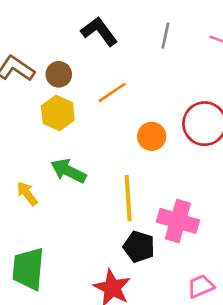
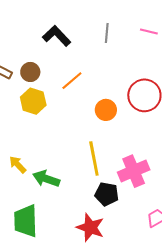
green arrow: (68, 171) -> (46, 179), moved
pink cross: (178, 221) -> (134, 171), turned -32

